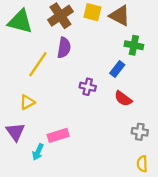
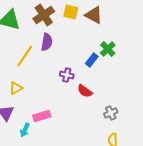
green cross: (134, 45) -> (108, 49), moved, turned 35
red semicircle: (123, 99) -> (85, 91), moved
gray cross: (140, 132) -> (111, 113), turned -32

